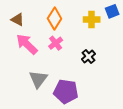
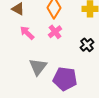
pink arrow: (27, 44) -> (27, 33), size x0.7

